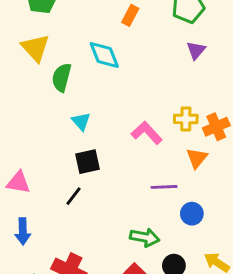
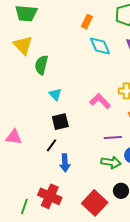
cyan diamond: (104, 55) -> (100, 46), moved
blue arrow: (23, 231) -> (65, 163), moved
green arrow: (145, 237) -> (111, 162), moved

